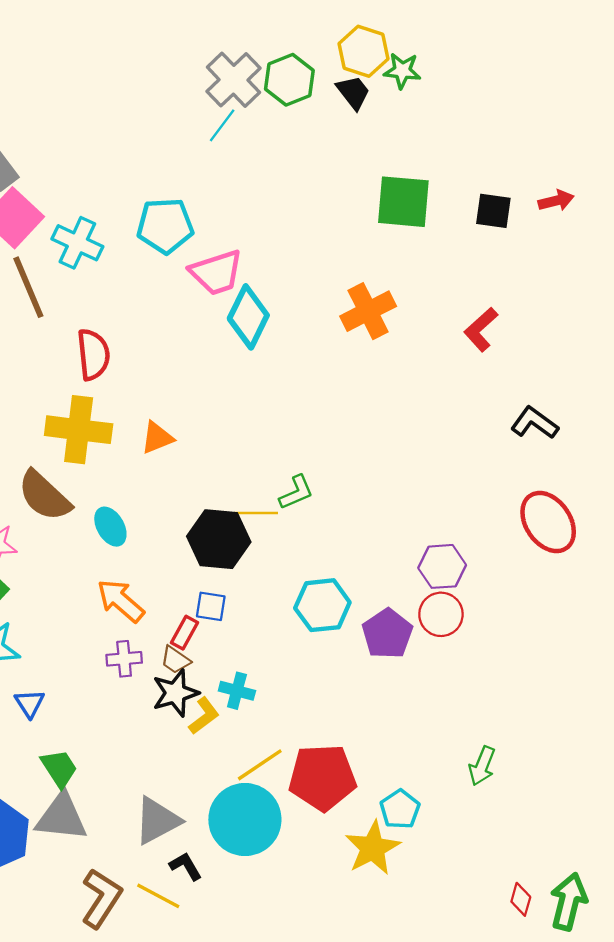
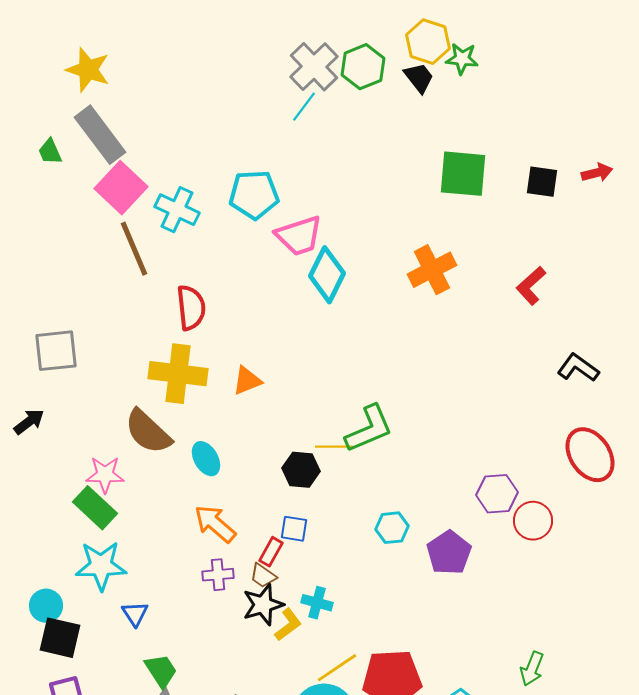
green L-shape: (296, 492) -> (369, 429), size x1.6
black hexagon: (219, 539) -> (301, 470), size x0.7
cyan hexagon: (322, 605) -> (392, 528), size x0.7
red circle: (441, 614) -> (533, 521), moved

